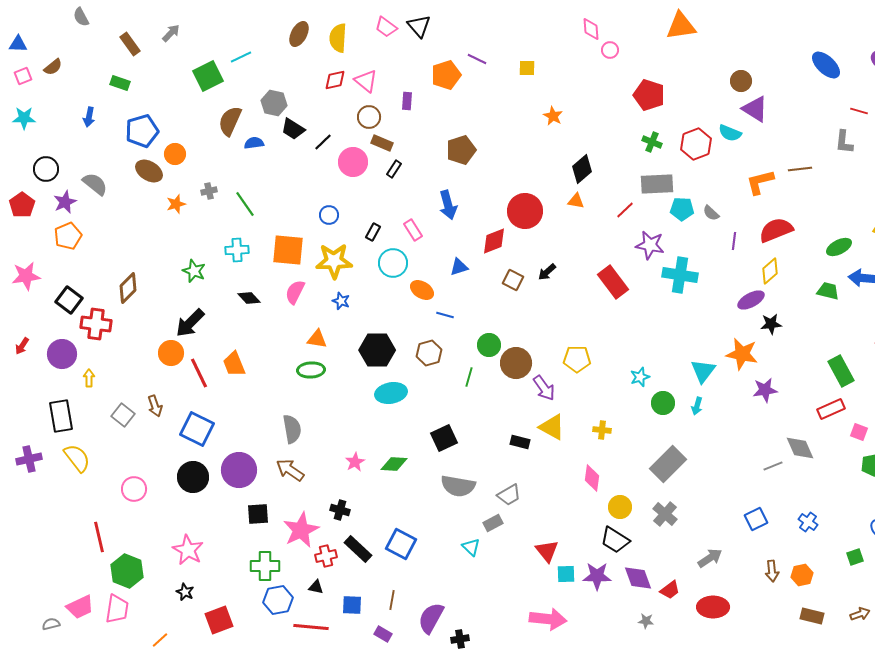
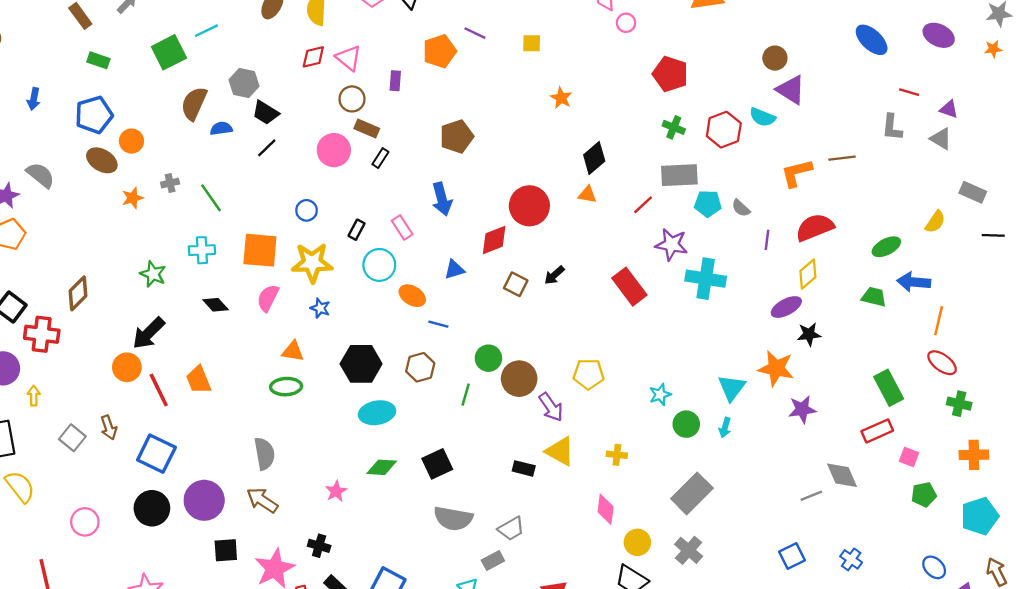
green rectangle: (120, 83) -> (98, 60), moved
black line: (323, 142) -> (267, 148), moved
green diamond: (394, 464) -> (382, 467), moved

